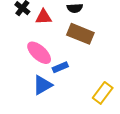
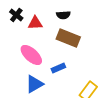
blue rectangle: (60, 67) -> (58, 68), moved

